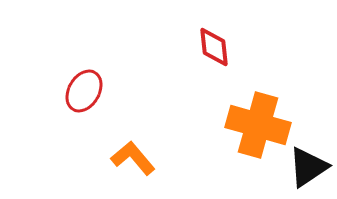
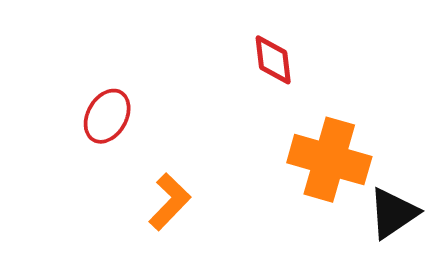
orange L-shape: (133, 158) -> (170, 202), turned 84

